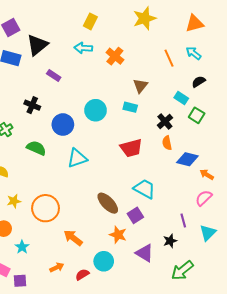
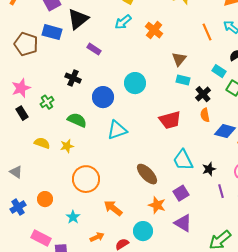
cyan arrow: (83, 48) -> (123, 22), turned -42
cyan rectangle: (130, 107) -> (183, 80), moved
cyan trapezoid: (145, 189) -> (183, 160), turned -145
yellow star: (14, 201) -> (67, 146), moved
purple square: (135, 215) -> (181, 193), moved
black star: (170, 241) -> (209, 169), moved
cyan star: (22, 247) -> (73, 217), moved

